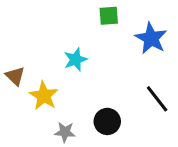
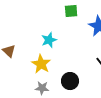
yellow star: (44, 96) -> (41, 64), moved

